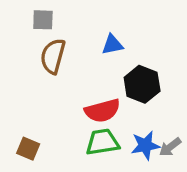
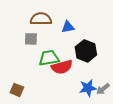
gray square: (43, 20) -> (31, 39), moved
brown semicircle: (53, 56) -> (41, 19), moved, turned 75
green trapezoid: (102, 142) -> (49, 58), moved

